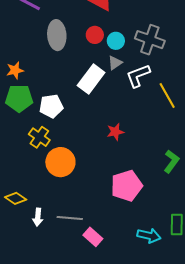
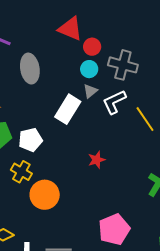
red circle: (95, 35) -> (92, 47), moved
pink pentagon: (127, 186) -> (114, 229), moved

